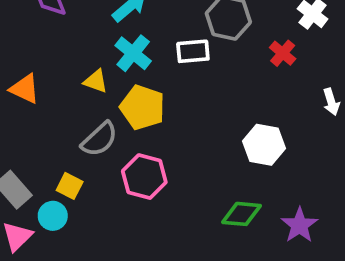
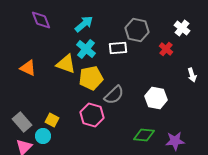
yellow triangle: (96, 81) -> (66, 64), size x1.5
yellow pentagon: (142, 107) -> (91, 78), turned -30
gray semicircle: (99, 139) -> (114, 95), moved
purple star: (299, 225) -> (175, 141), turned 30

